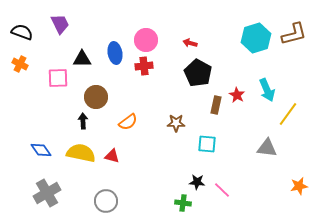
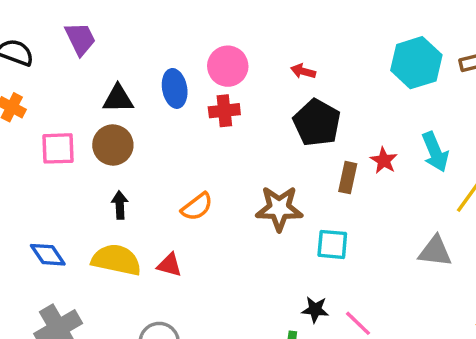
pink square: (58, 78) -> (58, 148), moved
brown circle: (96, 97) -> (113, 145), moved
brown star: (176, 123) -> (279, 208), size x1.5

